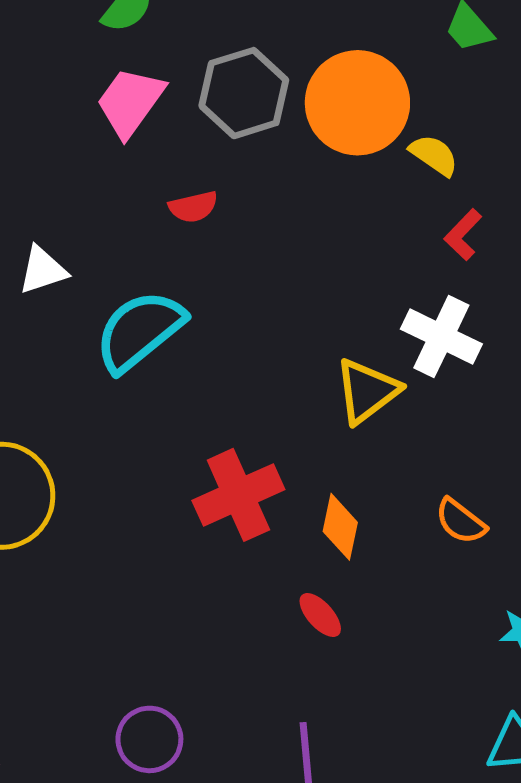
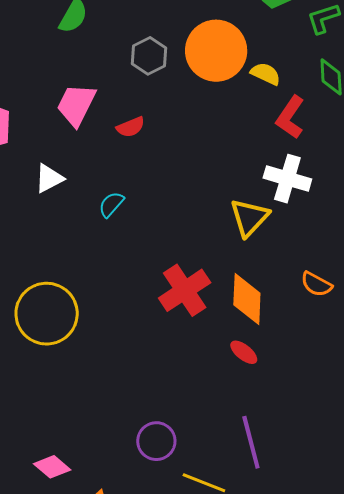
gray hexagon: (244, 93) -> (149, 56), size x0.7
pink trapezoid: (130, 102) -> (76, 105), moved
red L-shape: (463, 235) -> (290, 117), size x1.4
cyan semicircle: (139, 331) -> (111, 204), size x0.5
orange diamond: (340, 527) -> (247, 299), size x1.4

